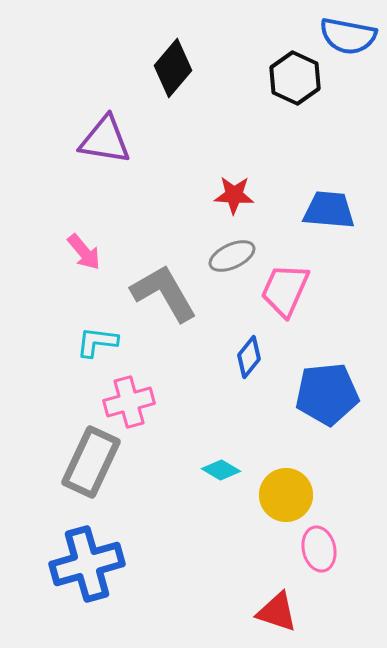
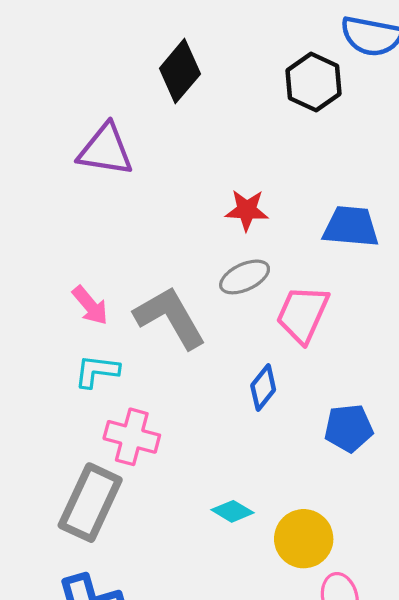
pink arrow: (84, 252) -> (90, 305), moved
blue pentagon: (327, 394) -> (349, 428), size x0.7
pink cross: (129, 402) -> (132, 437), turned 30

